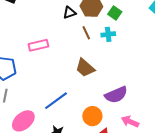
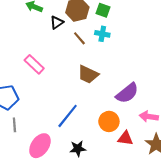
cyan cross: (108, 34) -> (102, 34), turned 32
pink rectangle: (38, 45) -> (34, 64), turned 72

